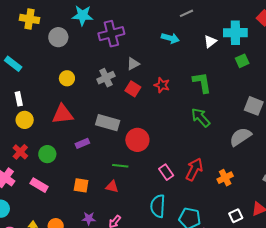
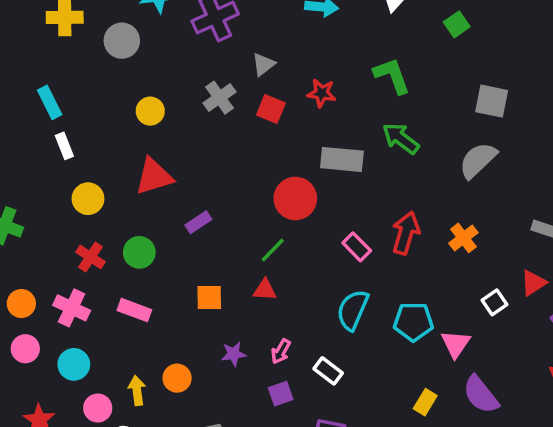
cyan rectangle: (13, 64) -> (50, 102), turned 36
white rectangle: (19, 99) -> (64, 146), moved
gray rectangle: (108, 123) -> (342, 159), moved
green line: (120, 166) -> (273, 250), turned -42
cyan semicircle: (158, 206) -> (353, 310), turned 30

